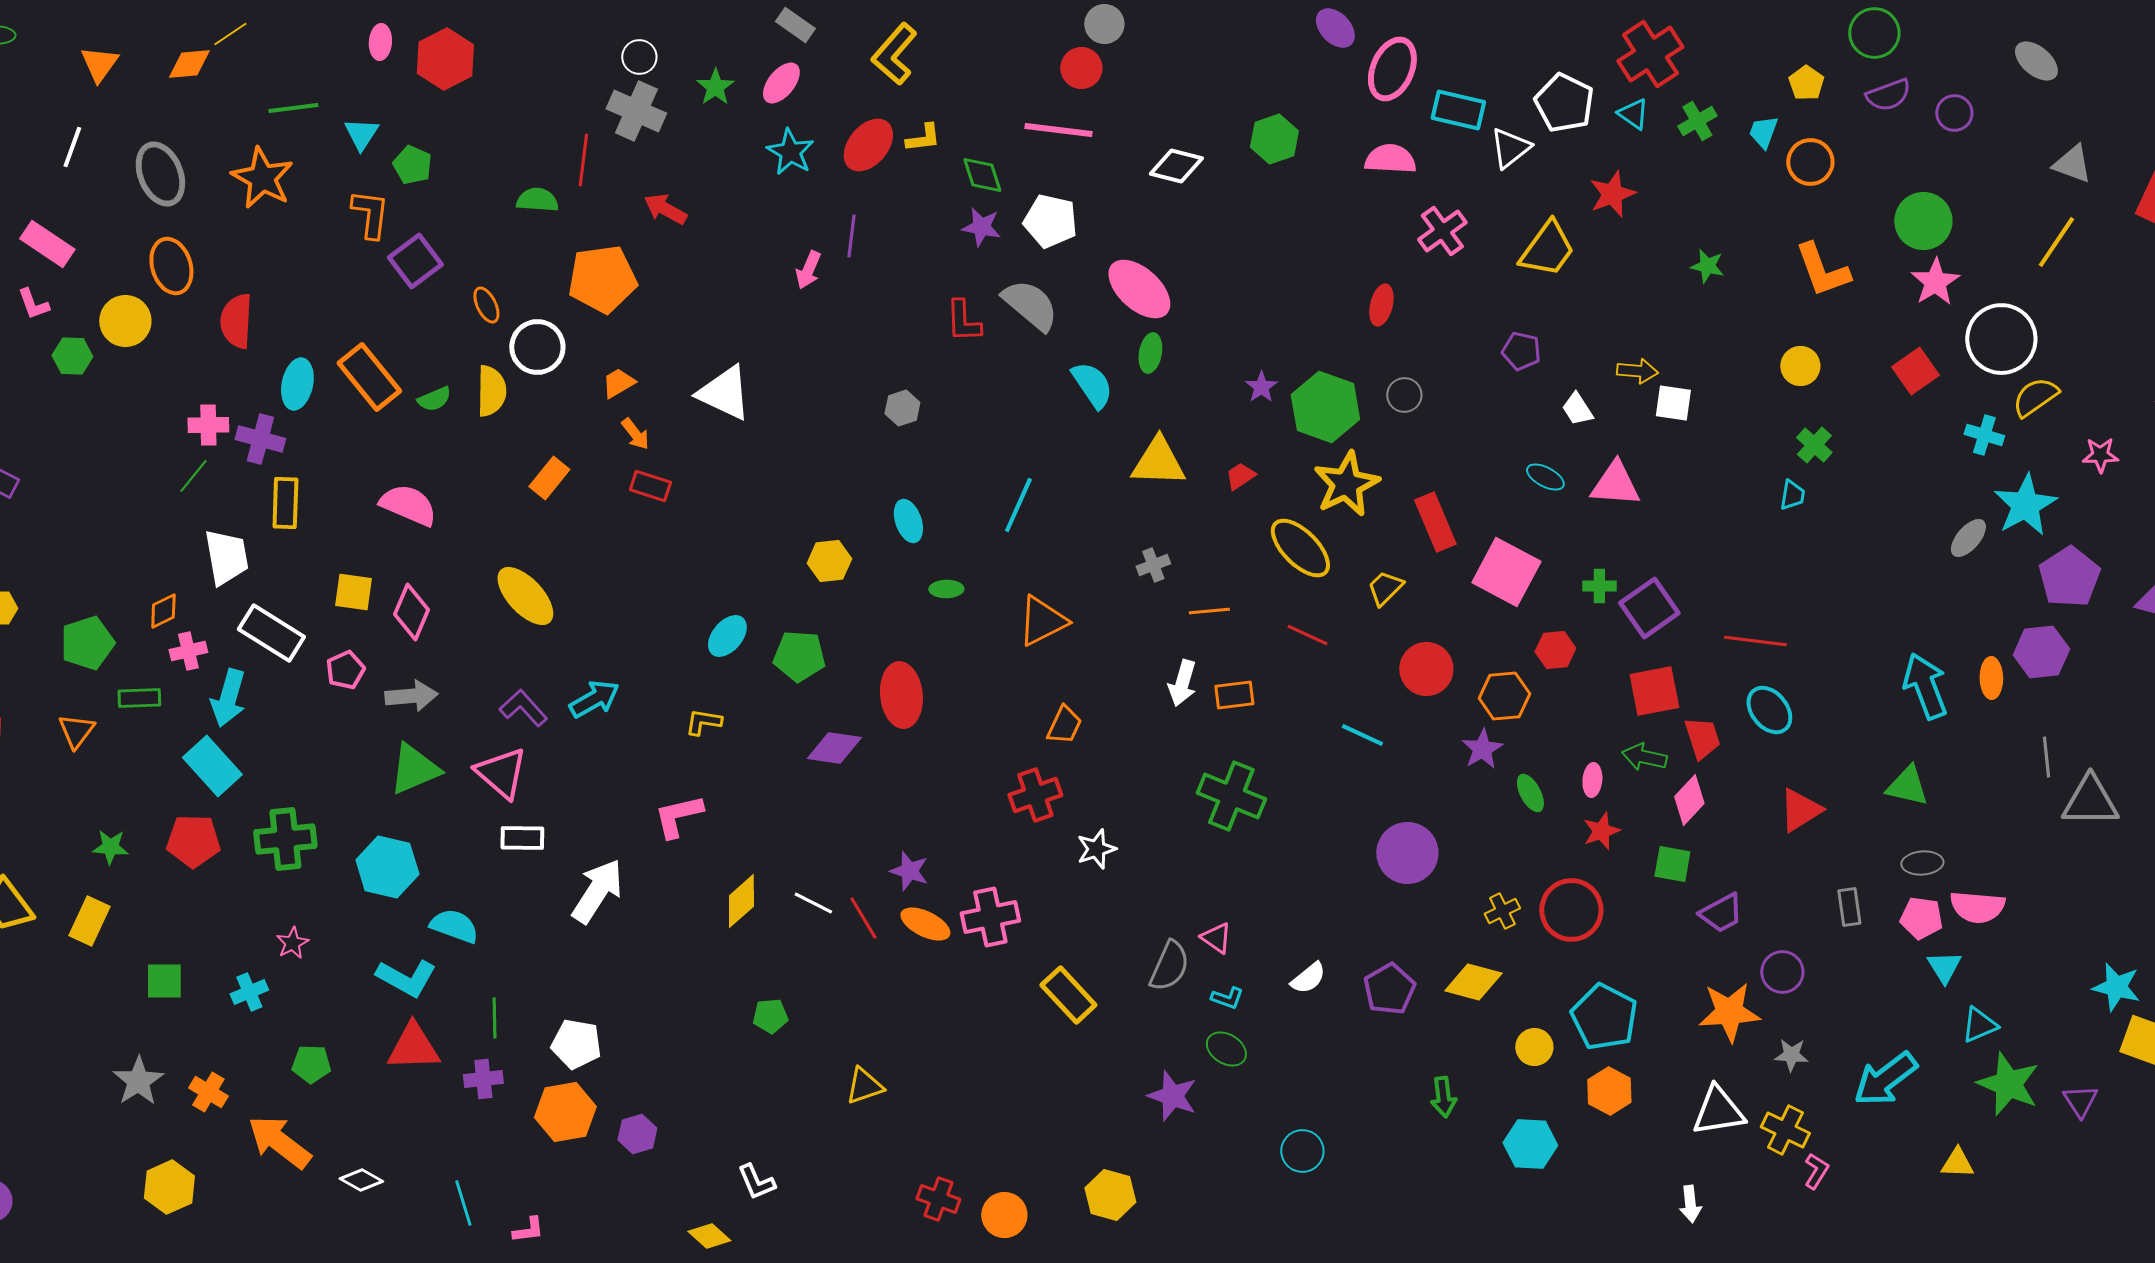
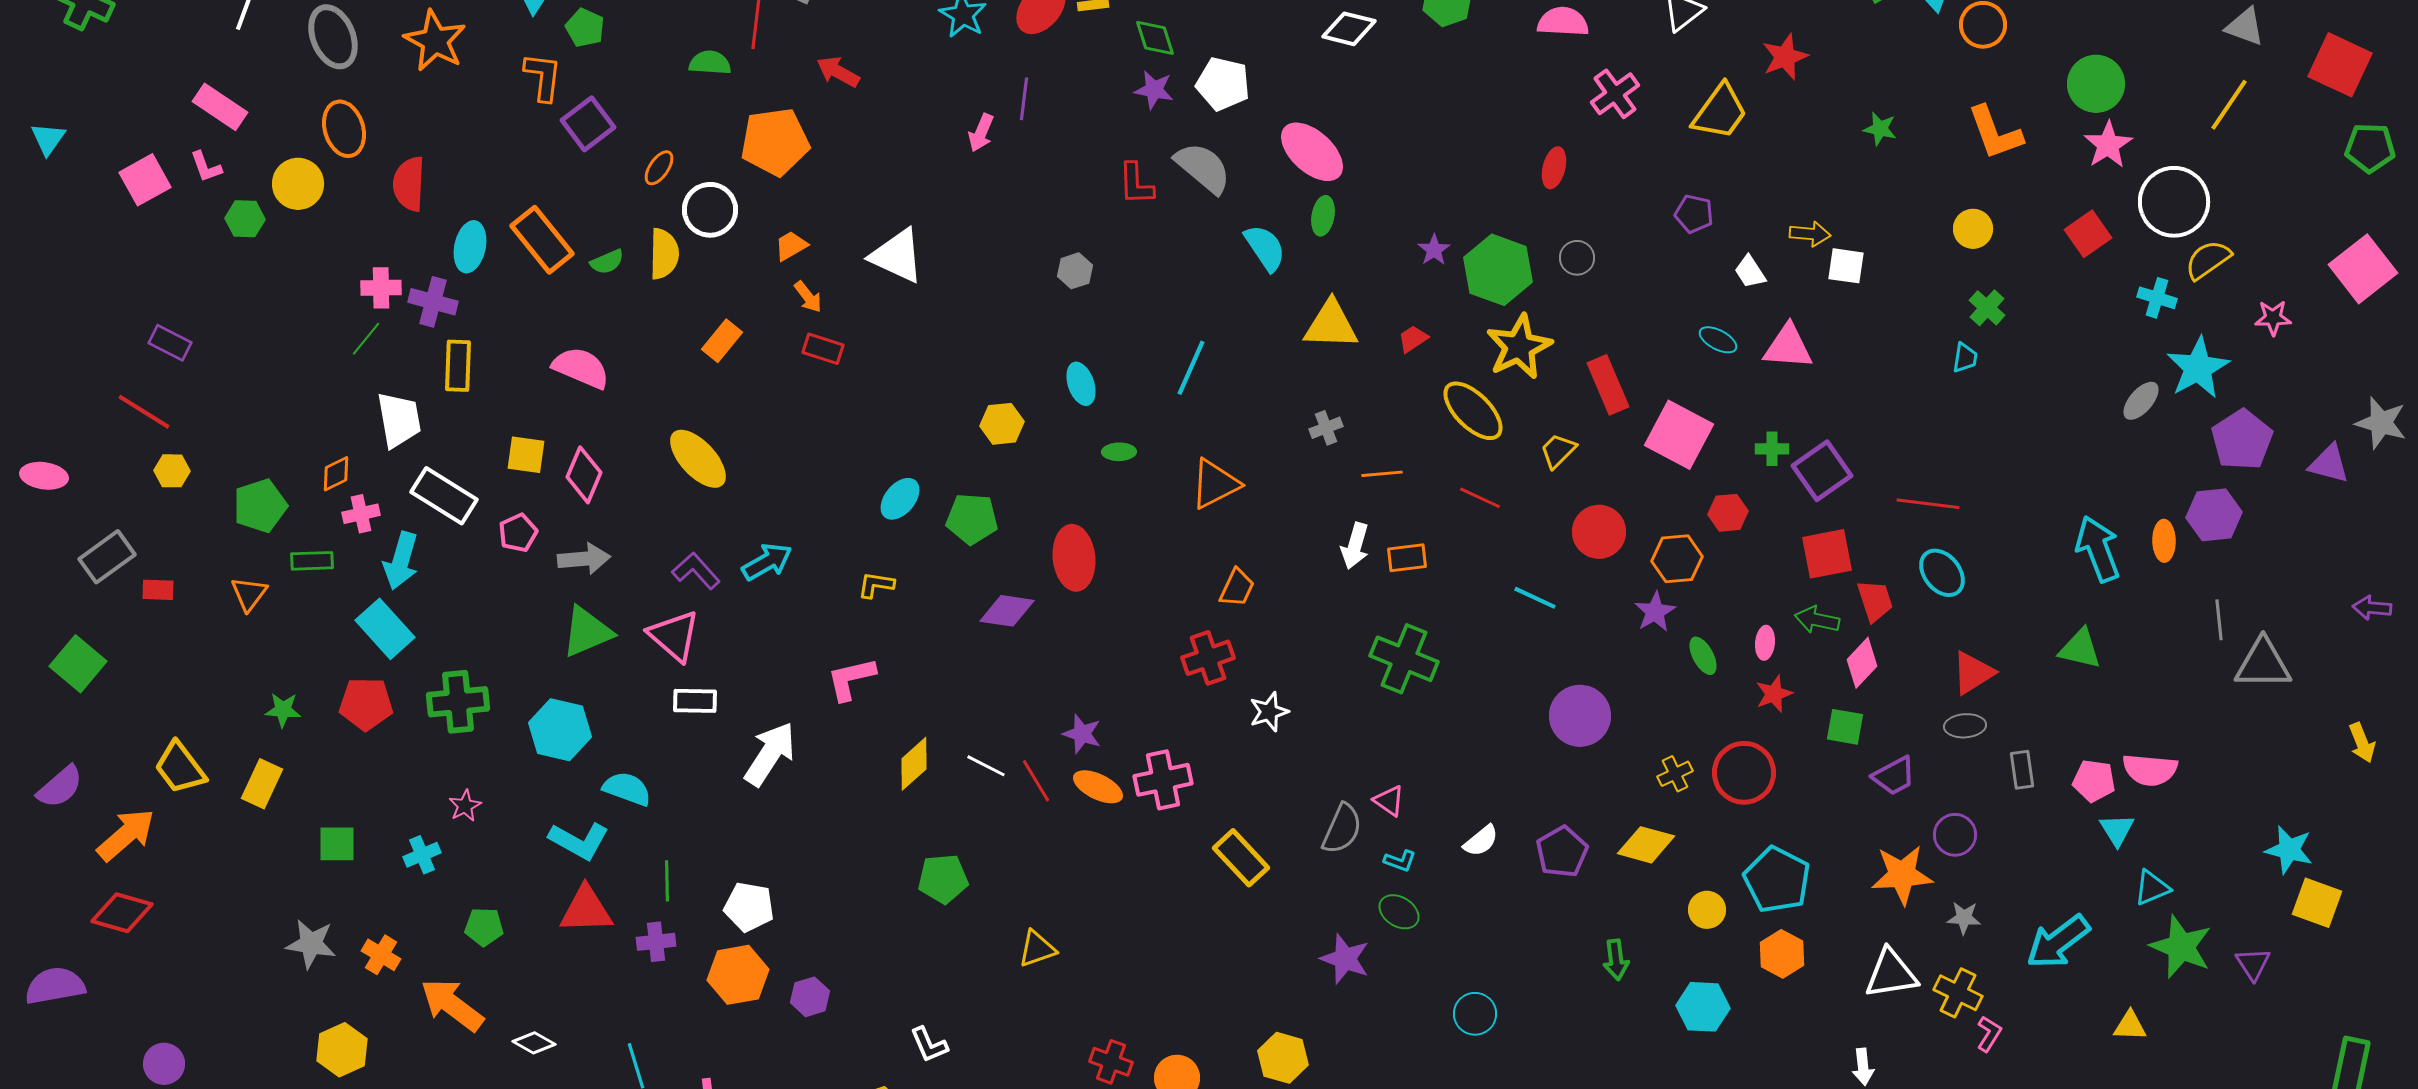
orange ellipse: (486, 305) -> (659, 168), turned 60
gray ellipse: (1922, 863) -> (1965, 726), moved
green pentagon: (770, 1016) -> (943, 879), size x1.4
gray star: (138, 1081) -> (311, 944), turned -30

